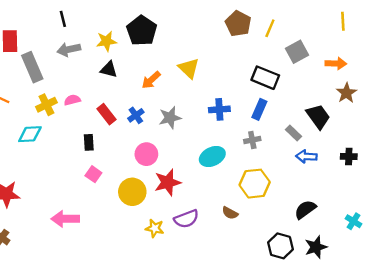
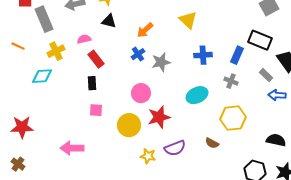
yellow triangle: (189, 68) -> (188, 20), moved
black rectangle: (265, 78) -> (260, 40), moved
pink semicircle: (72, 100) -> (84, 39), moved
red rectangle: (106, 114) -> (96, 59), moved
blue cross: (136, 115) -> (138, 54), moved
gray cross: (252, 140) -> (231, 81), turned 32
pink square: (93, 174) -> (96, 110), turned -32
black semicircle: (305, 209) -> (276, 140), turned 48

